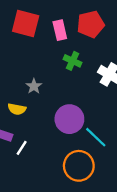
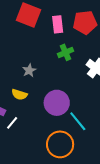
green cross: (73, 61) -> (65, 52), turned 35
yellow semicircle: (17, 109) -> (19, 94), moved

